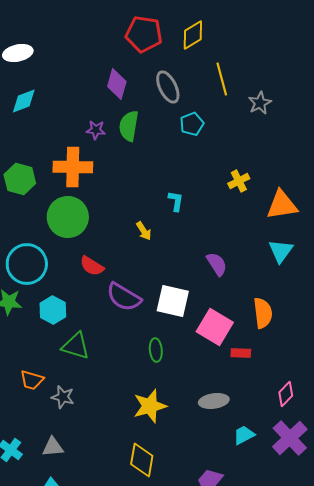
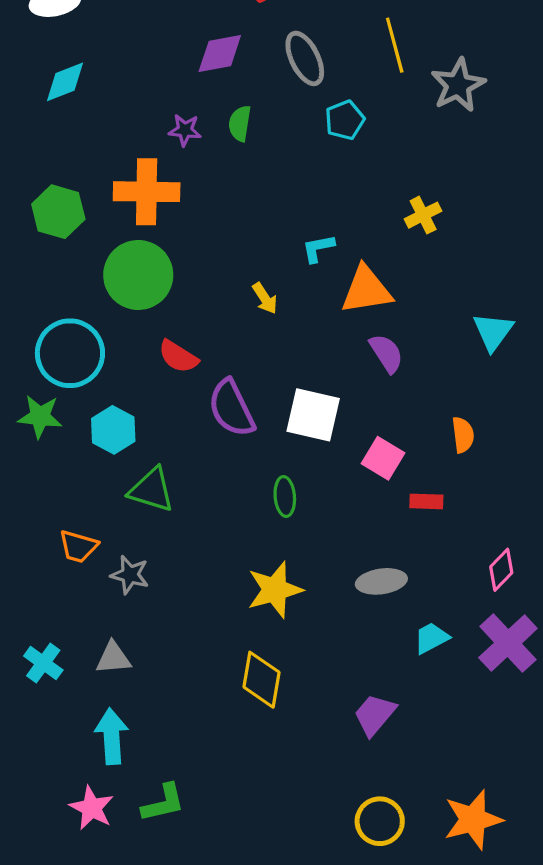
purple diamond: (117, 84) -> (220, 53), turned 64
gray star: (260, 103) -> (458, 85), size x1.4
green semicircle: (129, 126) -> (240, 123), size x0.7
cyan L-shape: (176, 201) -> (318, 248), turned -110
orange triangle: (282, 205) -> (366, 290), moved
purple semicircle: (124, 297) -> (231, 408), turned 33
orange semicircle: (263, 313) -> (463, 435), size x0.7
pink square: (215, 327) -> (383, 458), size x0.7

